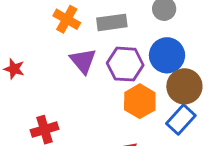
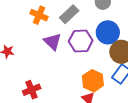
gray rectangle: (112, 22) -> (69, 14), turned -30
orange hexagon: (140, 101) -> (93, 81), moved

